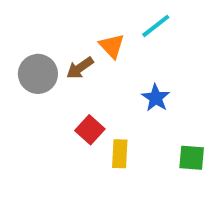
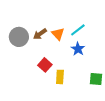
cyan line: (156, 26) -> (78, 30), moved
orange triangle: (112, 46) -> (58, 34), moved

